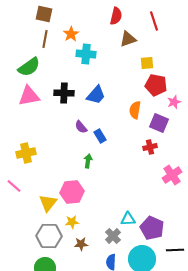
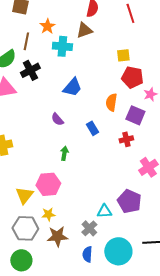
brown line: (45, 39) -> (26, 41), moved
brown triangle: (128, 39) -> (84, 30), moved
black cross: (64, 93) -> (30, 70), moved, turned -30
blue rectangle: (100, 136) -> (92, 128), moved
purple pentagon: (152, 228) -> (129, 201), moved
brown star: (81, 244) -> (57, 236), size x1.5

